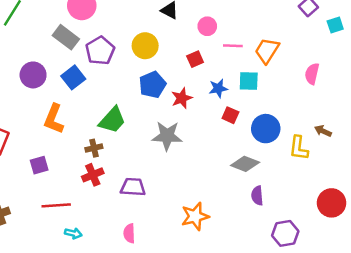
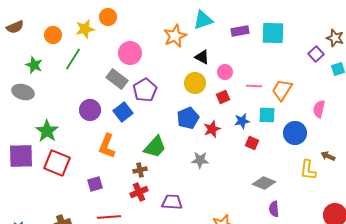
pink circle: (207, 26) -> (225, 72), moved
yellow circle: (145, 46) -> (195, 83), moved
blue circle: (266, 129) -> (295, 133), moved
gray star: (167, 136) -> (200, 160), size x0.7

